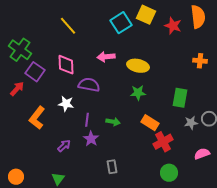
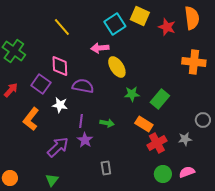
pink arrow: (106, 57) -> (100, 48), moved
orange cross: (200, 61) -> (194, 62), size x1.6
yellow ellipse: (138, 66) -> (117, 67), moved, turned 45
purple square: (35, 72) -> (41, 84), moved
green rectangle: (180, 98) -> (160, 99), moved, turned 30
gray star: (191, 123) -> (185, 139), moved
purple arrow: (64, 146) -> (58, 147), size x1.6
pink semicircle: (202, 154) -> (187, 172), moved

